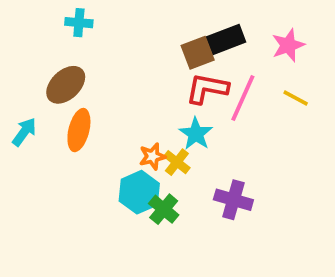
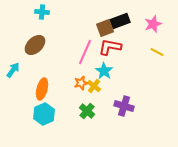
pink line: (243, 98) -> (85, 52), moved
orange ellipse: (79, 130) -> (42, 89), moved
cyan hexagon: (139, 192) -> (44, 114), moved

